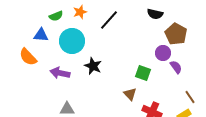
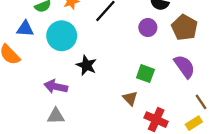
purple circle: (163, 53) -> (148, 28), moved
purple semicircle: (176, 67) -> (184, 66), size x1.5
purple arrow: (60, 73) -> (56, 87), moved

